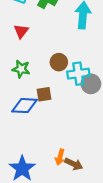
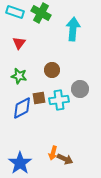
cyan cross: (78, 74) -> (59, 100), moved
blue diamond: (25, 106) -> (22, 108), turned -30

